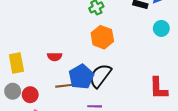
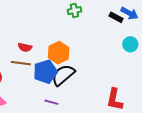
orange hexagon: (102, 37) -> (59, 53), moved
brown line: (66, 86) -> (21, 63), moved

